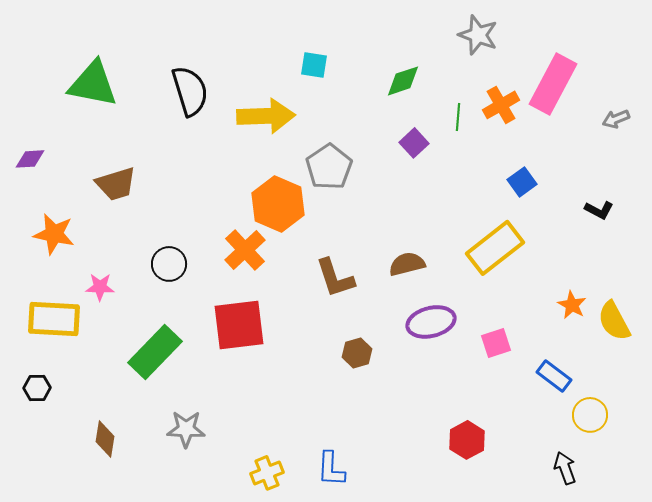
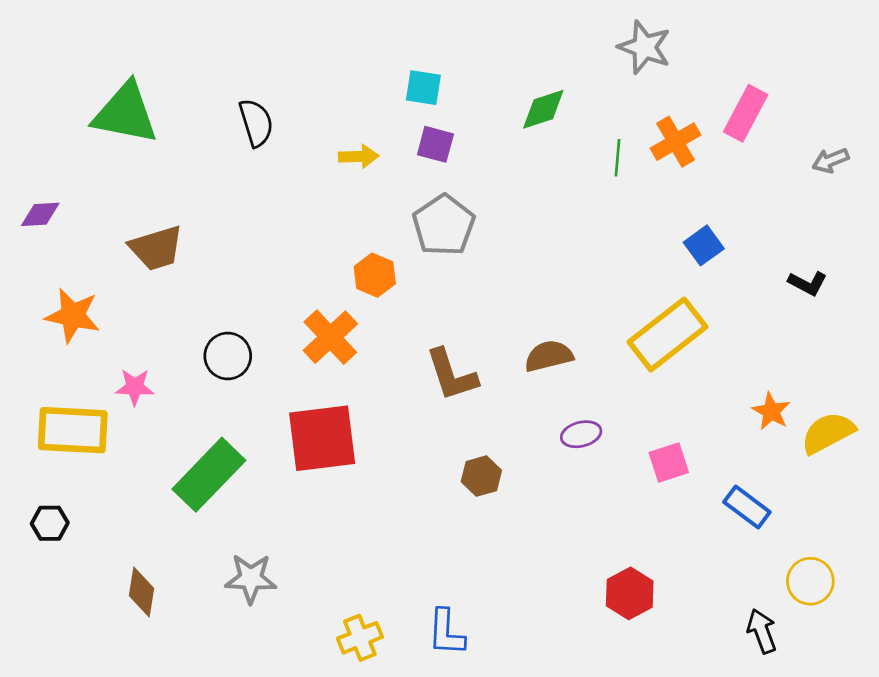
pink rectangle: (553, 84) -> (746, 113), size x0.7
black semicircle: (190, 91) -> (256, 123), size x0.7
yellow arrow: (266, 116) -> (359, 156), size x0.5
purple square: (414, 143) -> (435, 144), moved, turned -32
orange hexagon: (278, 204) -> (375, 275), size x0.6
yellow semicircle: (614, 321) -> (828, 433), turned 90
purple ellipse: (431, 322) -> (581, 434), size x0.6
yellow circle: (590, 415) -> (810, 581), moved

